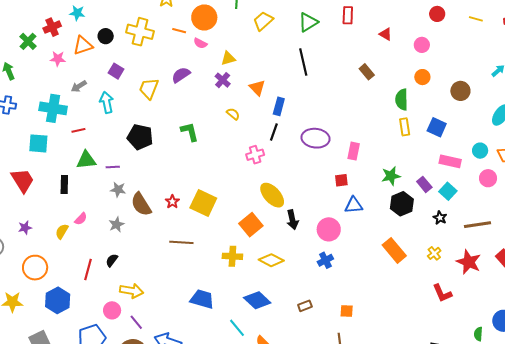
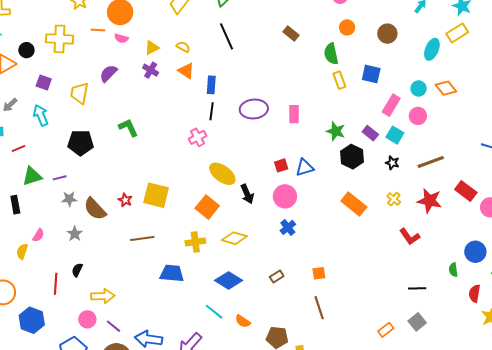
yellow semicircle: (233, 114) -> (183, 47), moved
pink rectangle: (450, 161) -> (391, 105), turned -60
green star: (391, 176) -> (336, 131), turned -30
pink circle: (488, 178) -> (418, 116), moved
red square: (341, 180) -> (281, 165), moved
blue trapezoid: (202, 299) -> (172, 273), moved

